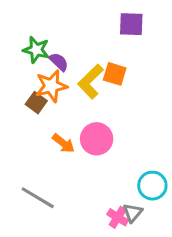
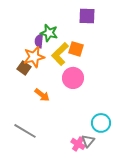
green star: (36, 50) -> (49, 33), moved
purple semicircle: (59, 62) -> (39, 41), turned -128
pink circle: (97, 139) -> (73, 78), moved

